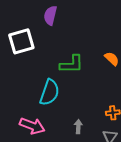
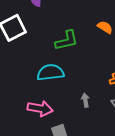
cyan semicircle: (49, 92) -> (50, 72), turned -104

